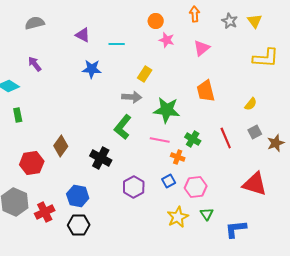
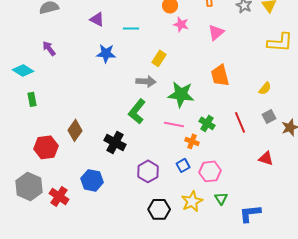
red triangle: (255, 184) -> (266, 158), moved, size x0.6
red cross: (45, 212) -> (59, 196), turned -30
black hexagon: (79, 225) -> (159, 209), moved

